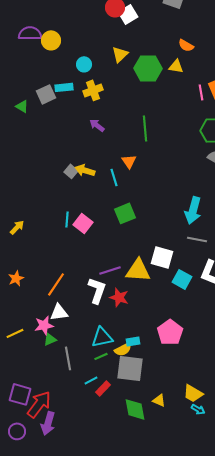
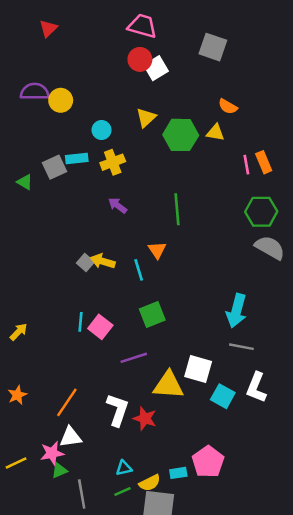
purple line: (110, 270) -> (134, 358), moved
cyan triangle: (102, 337) -> (124, 468), size x0.6
cyan rectangle: (133, 341) -> (178, 473), moved

